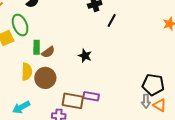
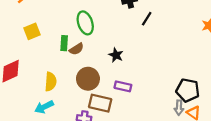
green ellipse: (20, 25) -> (85, 23), moved
yellow semicircle: (27, 72) -> (51, 82), moved
brown circle: (45, 78) -> (88, 79), moved
purple rectangle: (91, 96) -> (123, 86), moved

